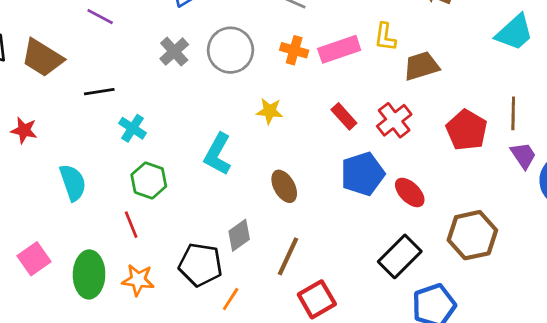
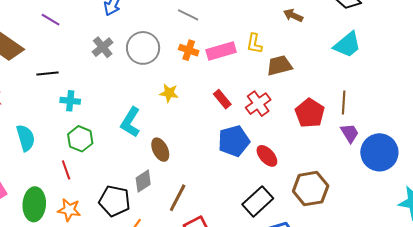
cyan cross: (133, 128) -> (70, 101), turned -30
brown ellipse: (284, 186) -> (160, 150), moved

